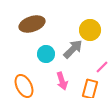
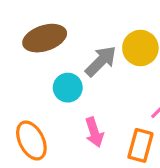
gray arrow: (73, 49) -> (101, 61), moved

